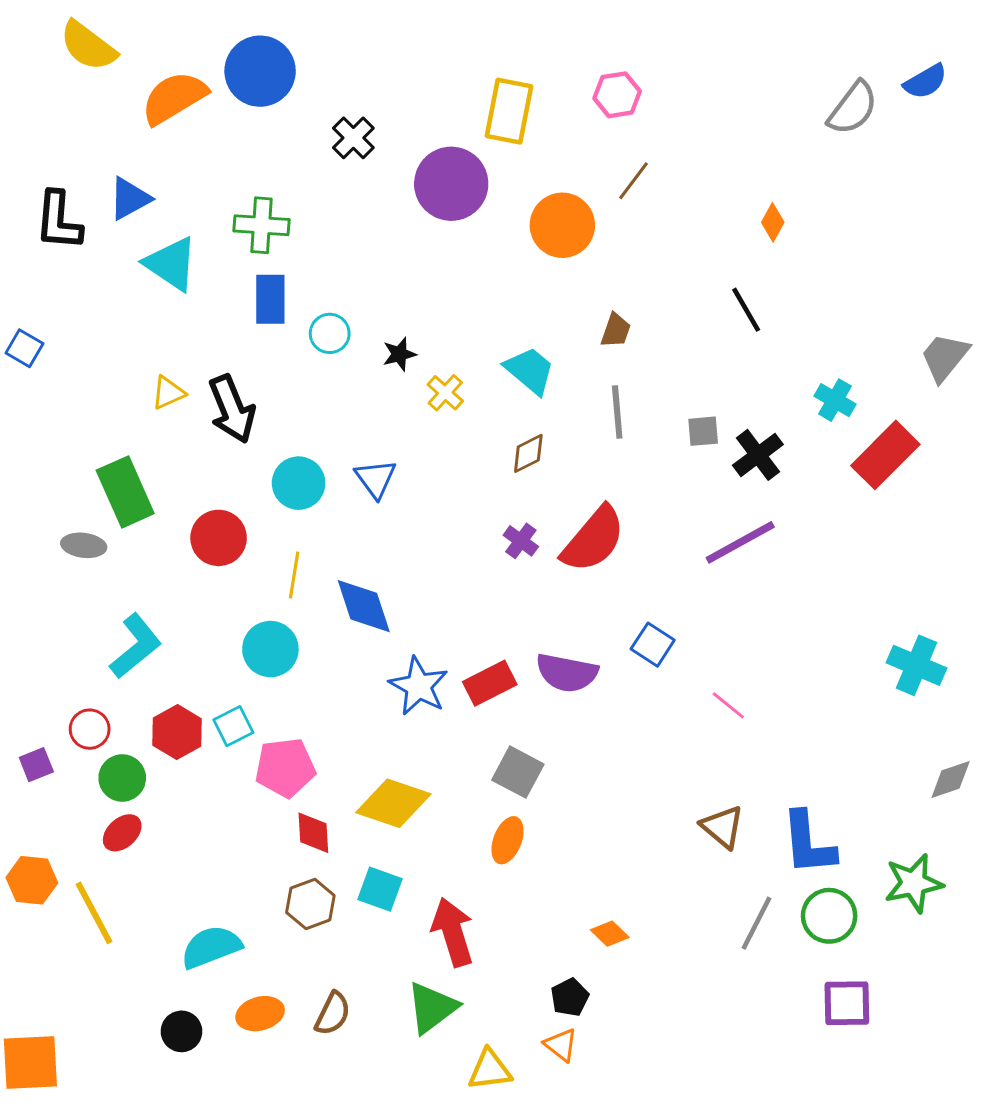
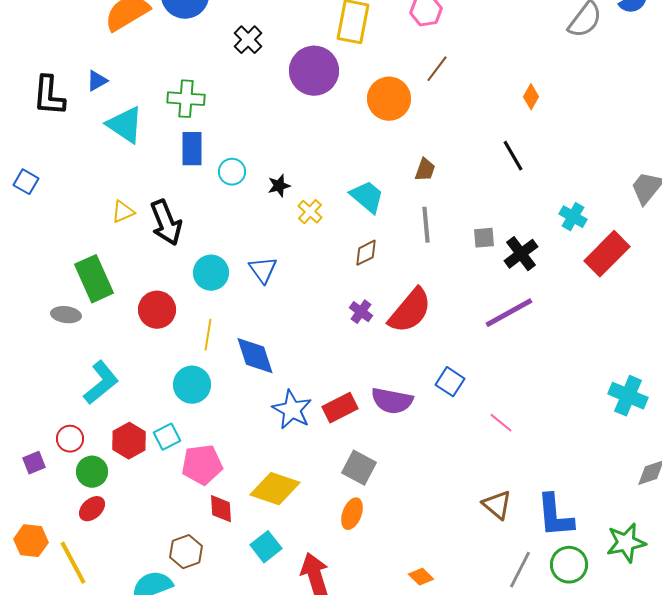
blue triangle: (130, 199) -> (97, 81), size x0.7
cyan square: (380, 889) -> (266, 547), turned 32
brown hexagon: (310, 904) -> (186, 552), moved

